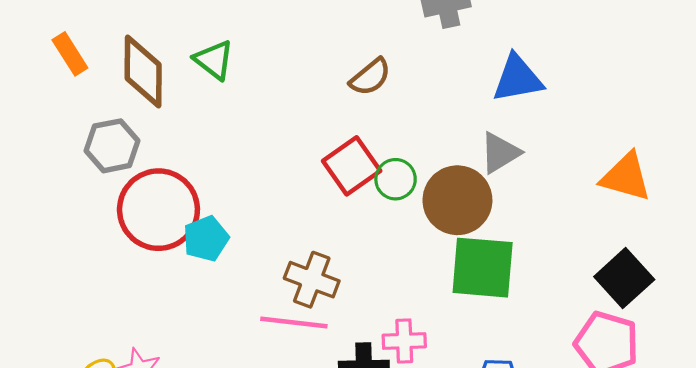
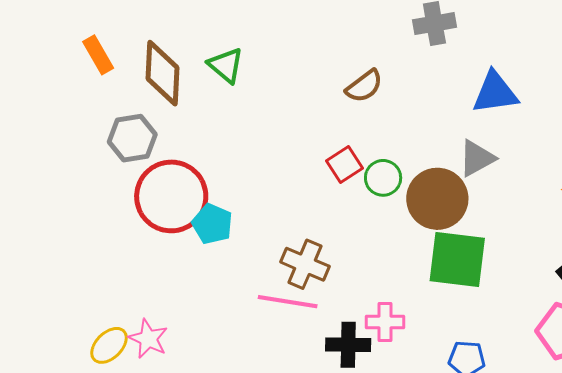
red square: (352, 166) -> (344, 165), size x0.7
cyan pentagon: (206, 239) -> (212, 224), turned -30

